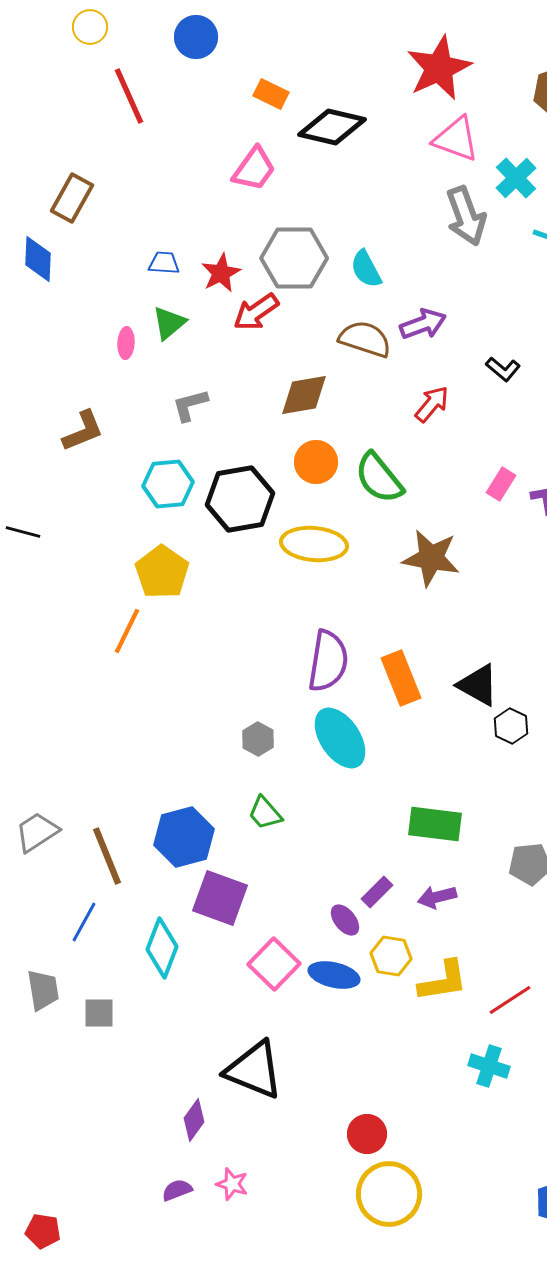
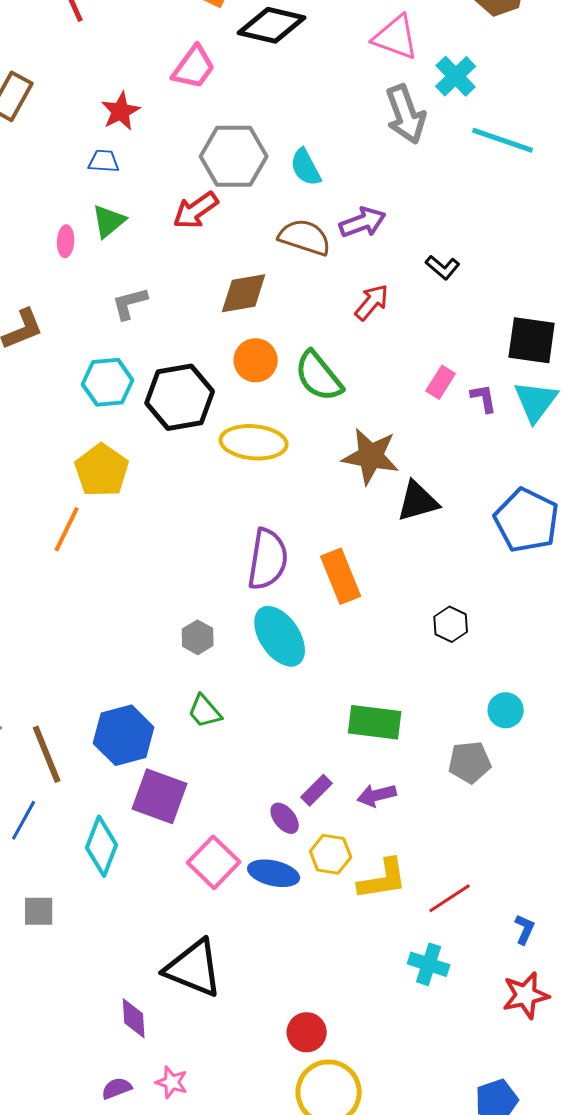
red star: (221, 273) -> (121, 111), moved
black triangle: (478, 685) -> (418, 501), moved, turned -45
purple diamond: (194, 1120) -> (134, 1018), turned -39

